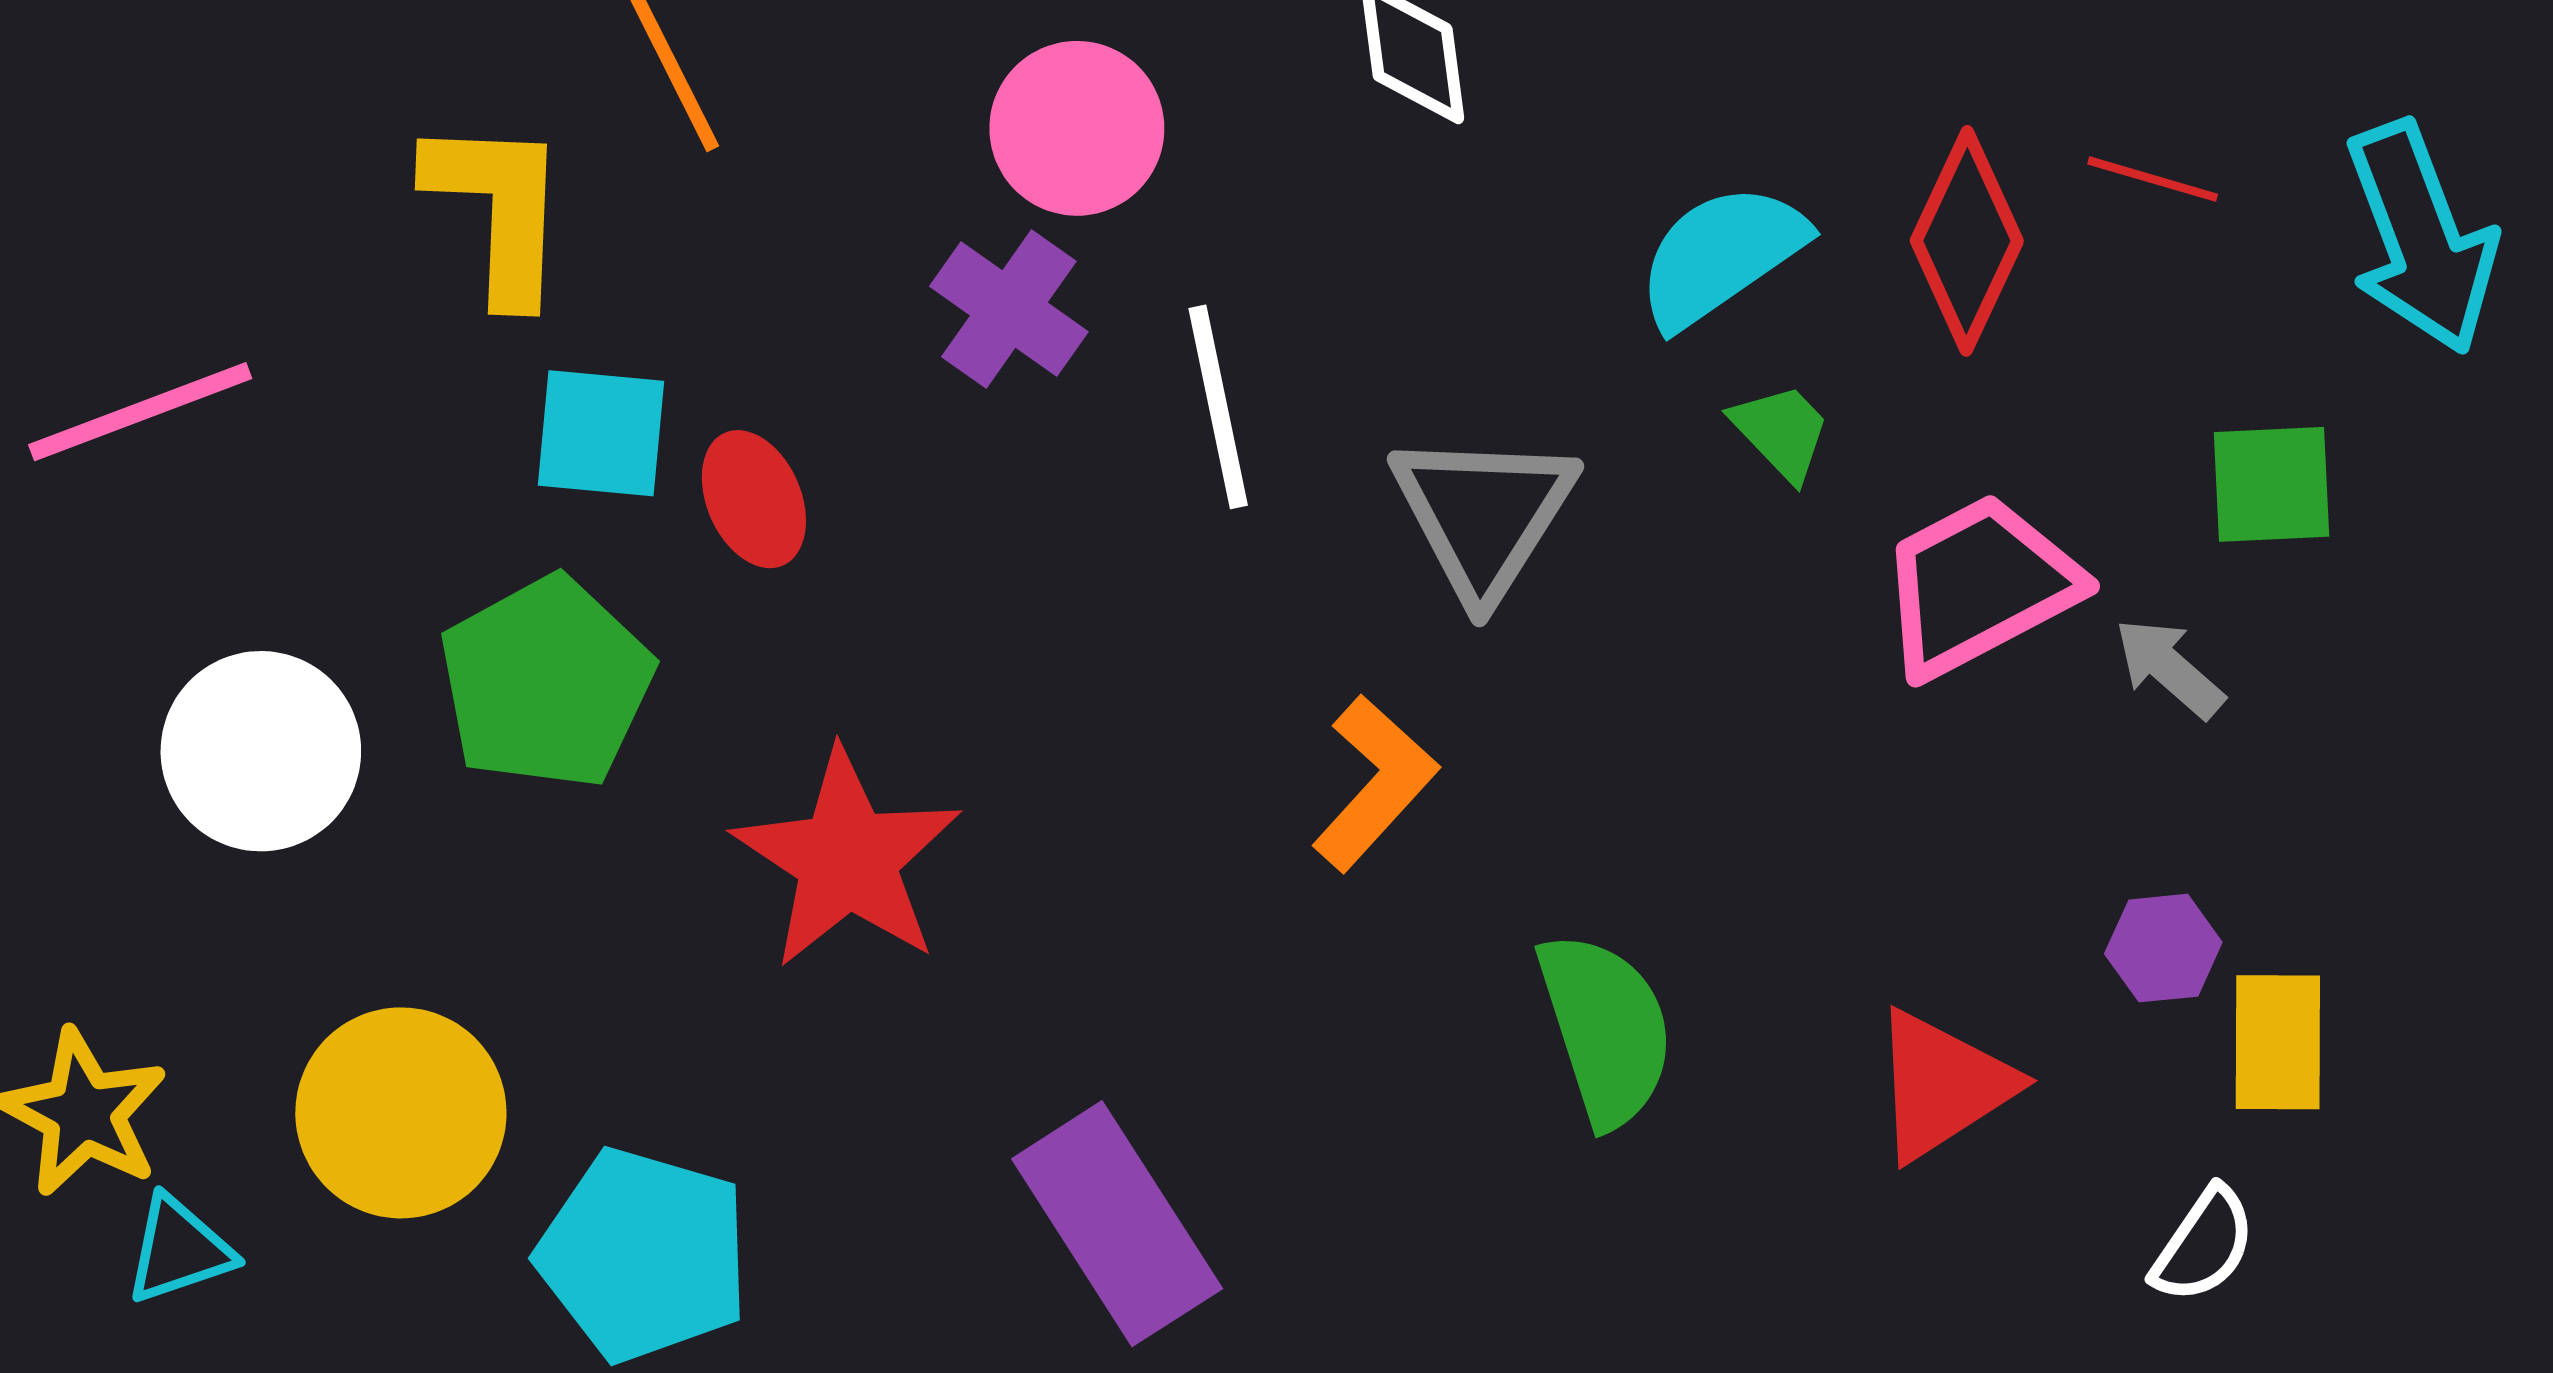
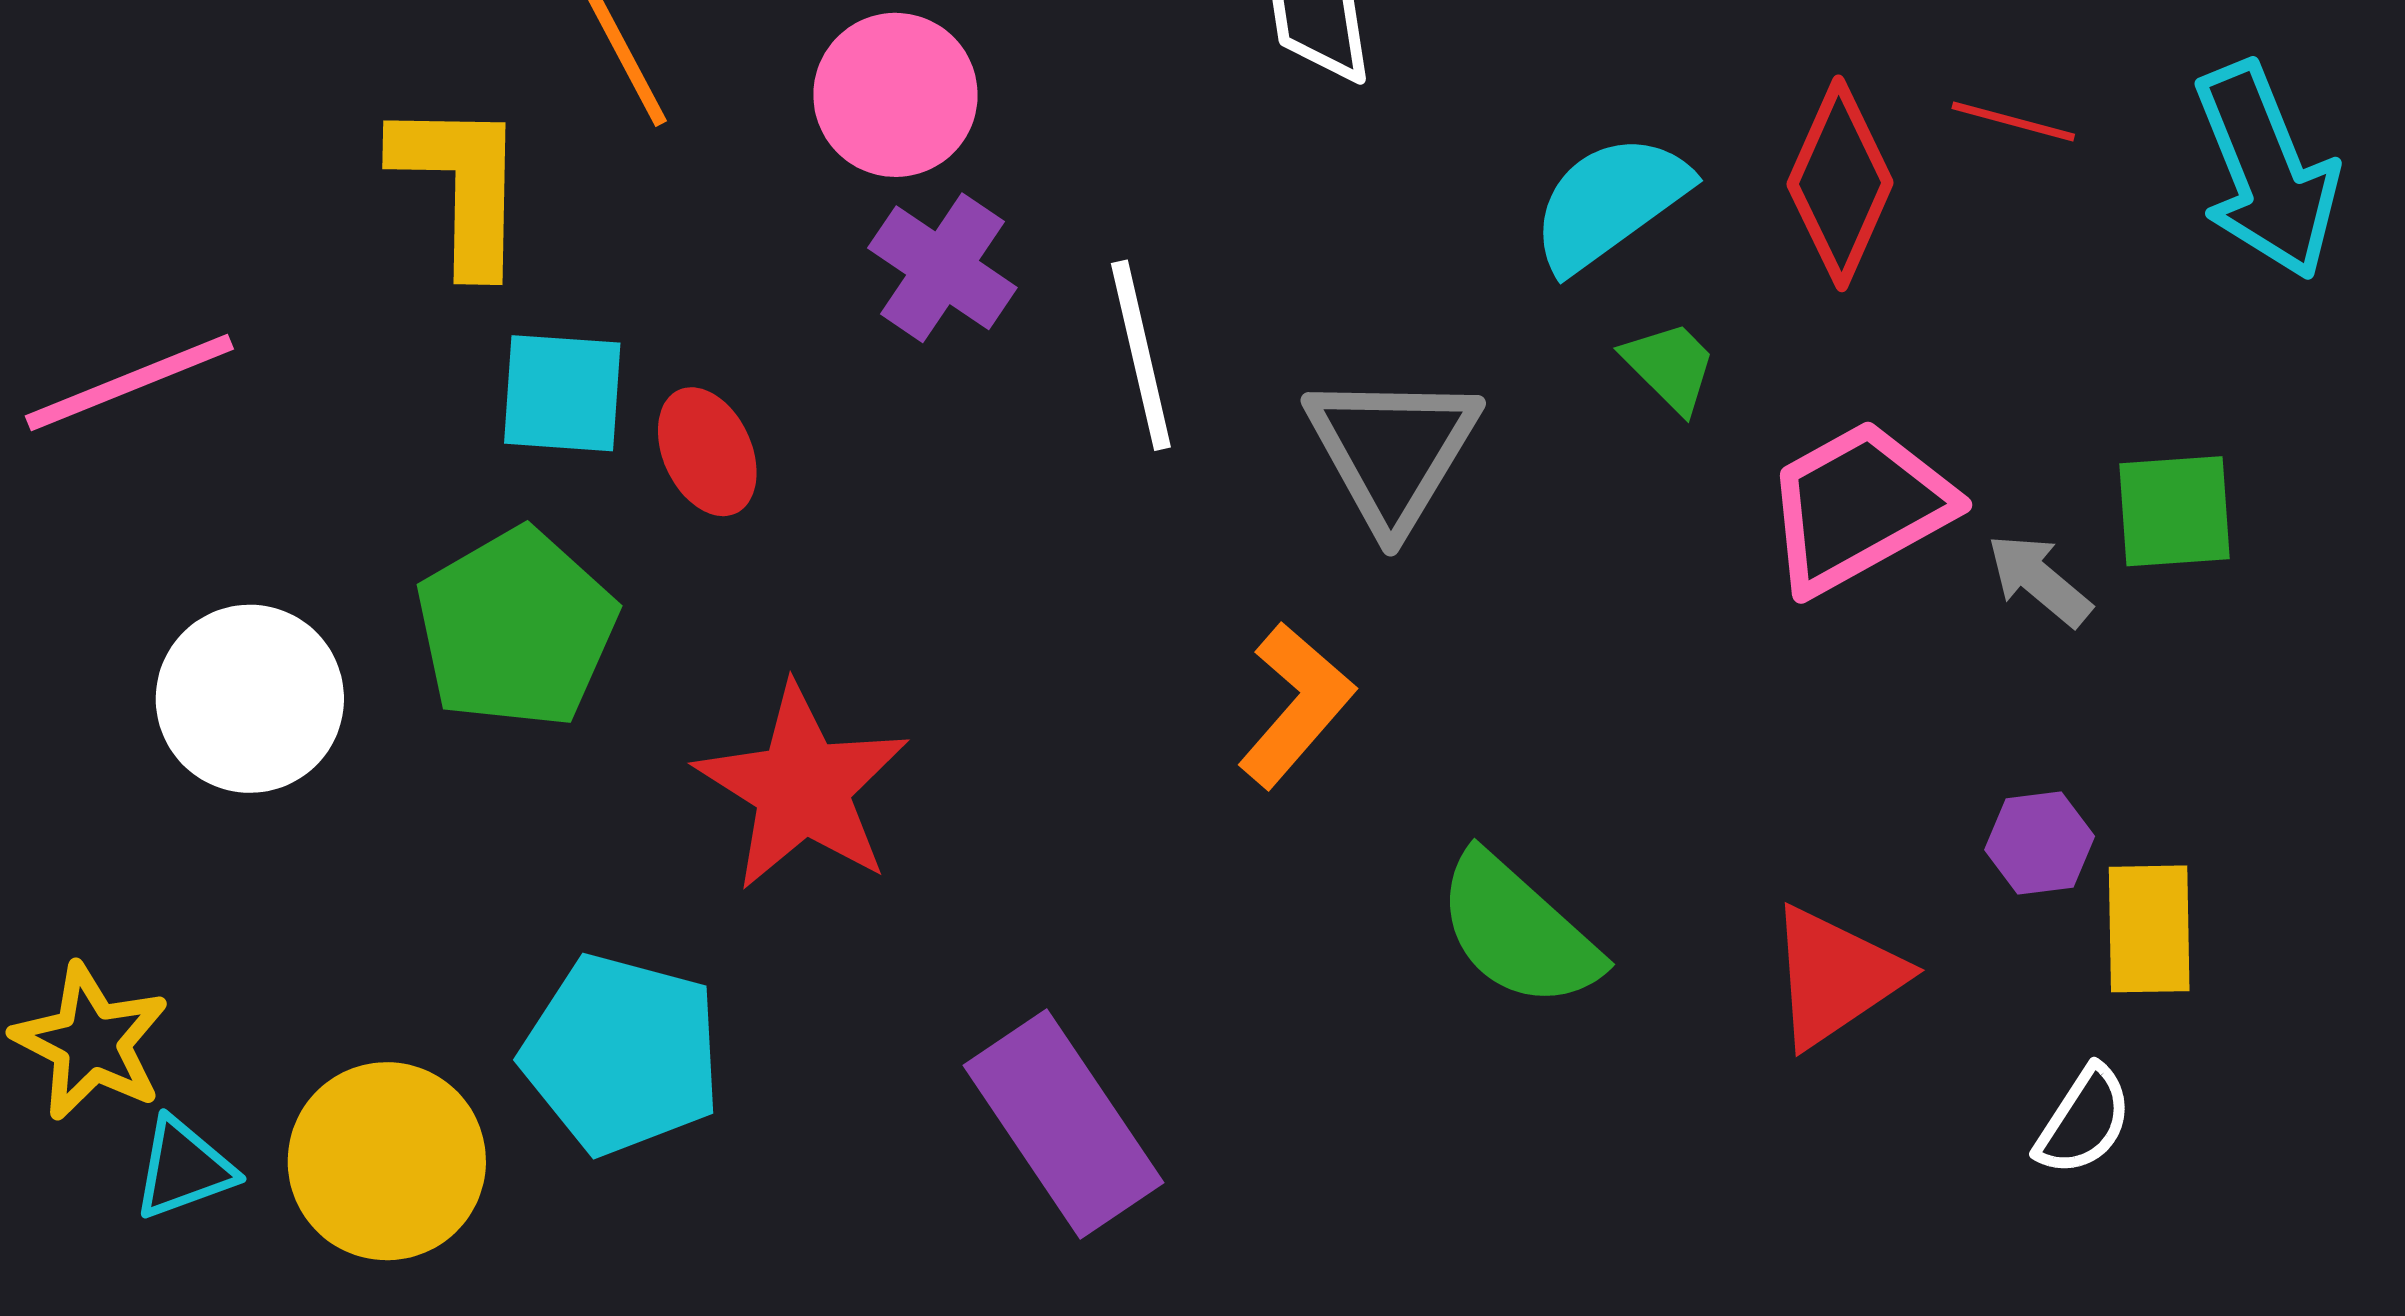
pink circle: (1077, 128) -> (895, 95), moved
green square: (2271, 484) -> (2174, 511), moved
green semicircle: (1606, 1029) -> (1518, 931), turned 151
yellow circle: (401, 1113) -> (387, 1161), moved
cyan pentagon: (644, 1255) -> (622, 1054), moved

